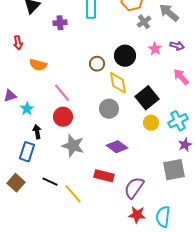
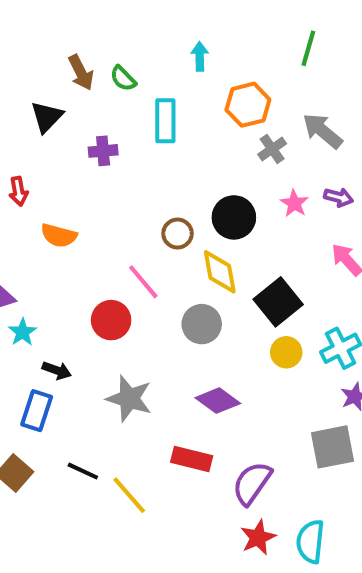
pink line: (62, 93) -> (143, 282), moved
cyan star: (27, 109) -> (23, 332), moved
red circle: (63, 117) -> (111, 320), moved
black arrow: (37, 132) -> (57, 370), turned 120
red star: (137, 215) -> (258, 537), turned -30

